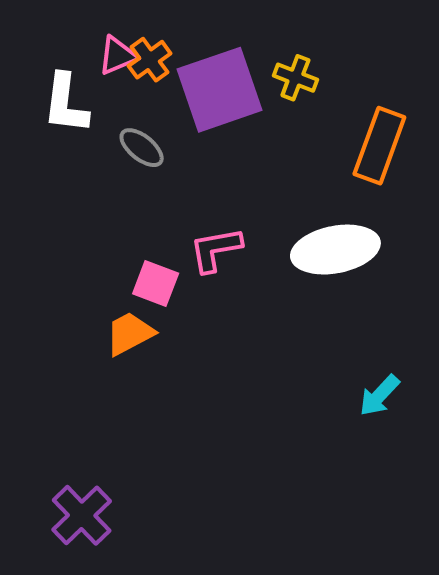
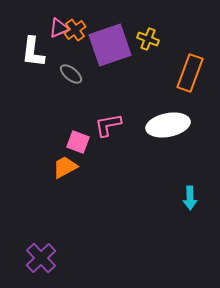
cyan arrow: (379, 395) -> (190, 198), turned -45

